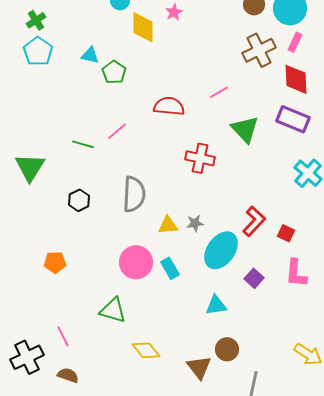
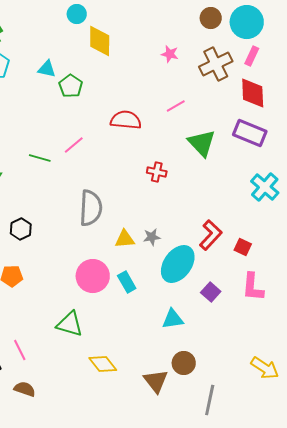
pink star: (174, 12) -> (170, 54), moved, turned -30
red cross: (200, 158) -> (157, 172), size x0.7
black hexagon: (79, 200) -> (21, 229), moved

